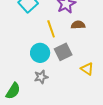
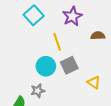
brown semicircle: (78, 25) -> (98, 36), moved
gray star: (41, 77) -> (38, 91), moved

